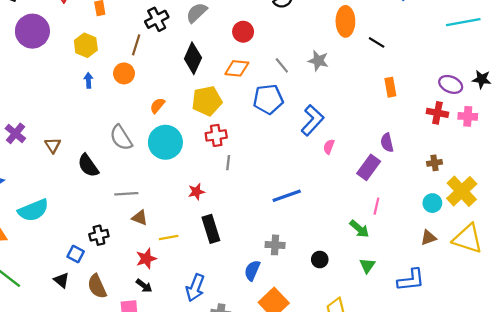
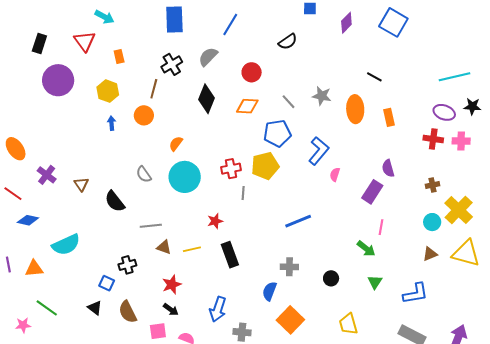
orange ellipse: (345, 21) -> (355, 109), moved
cyan line: (463, 22) -> (454, 77), moved
yellow pentagon: (207, 101) -> (265, 166), moved
gray semicircle: (121, 138) -> (144, 174), size x0.7
yellow line: (169, 238) -> (192, 249), moved

